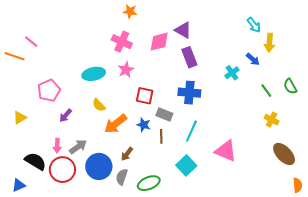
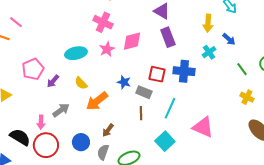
pink diamond: (159, 42) -> (132, 41), moved
yellow arrow: (269, 43) -> (208, 23), moved
blue cross: (189, 93) -> (184, 71), moved
red square: (145, 96) -> (157, 74), moved
purple arrow: (66, 115) -> (53, 81), moved
blue star: (144, 125) -> (124, 82), moved
gray arrow: (78, 147) -> (61, 110), moved
blue circle: (99, 166) -> (81, 142), size x0.7

